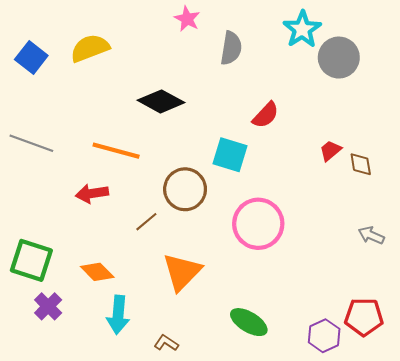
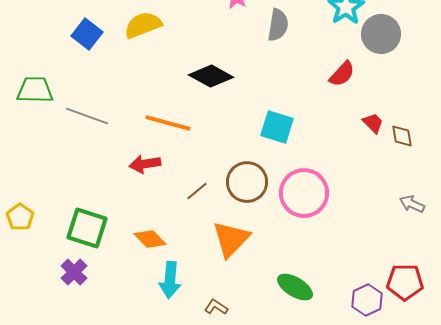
red semicircle: (266, 115) -> (342, 74), moved
red trapezoid: (330, 151) -> (373, 123), turned 85
brown circle: (185, 189) -> (247, 182), moved
purple cross: (48, 306) -> (74, 272), moved

